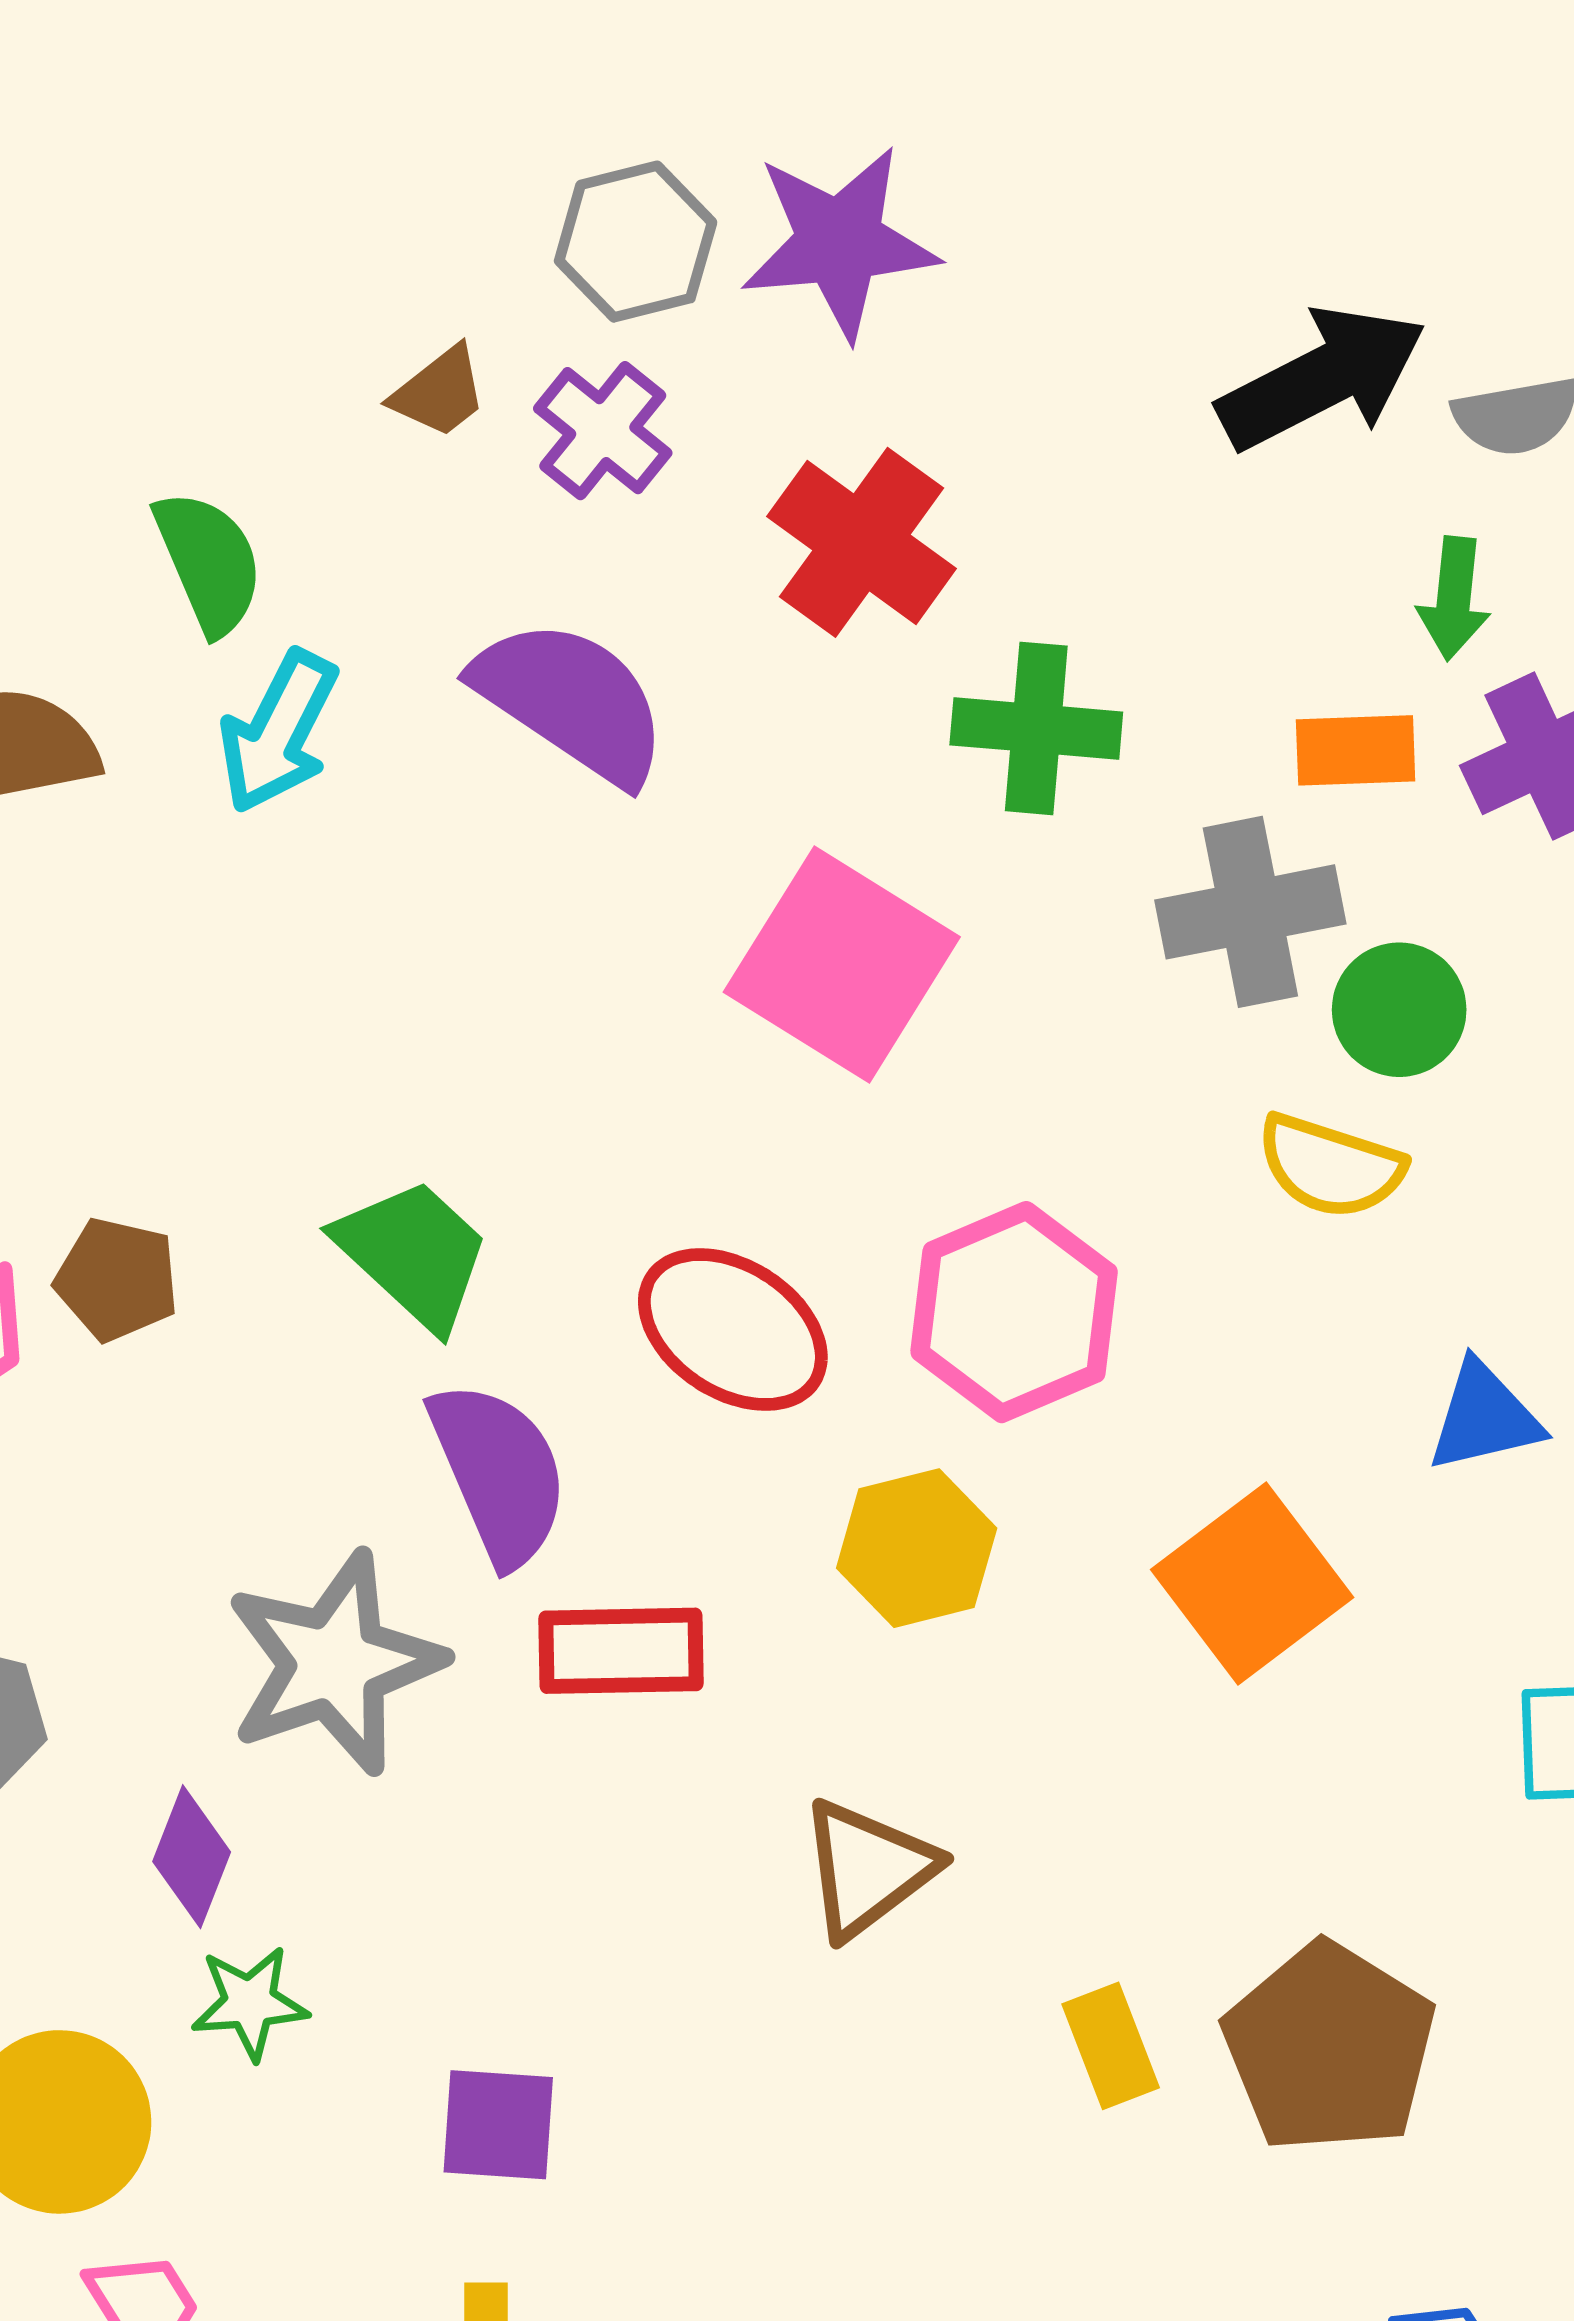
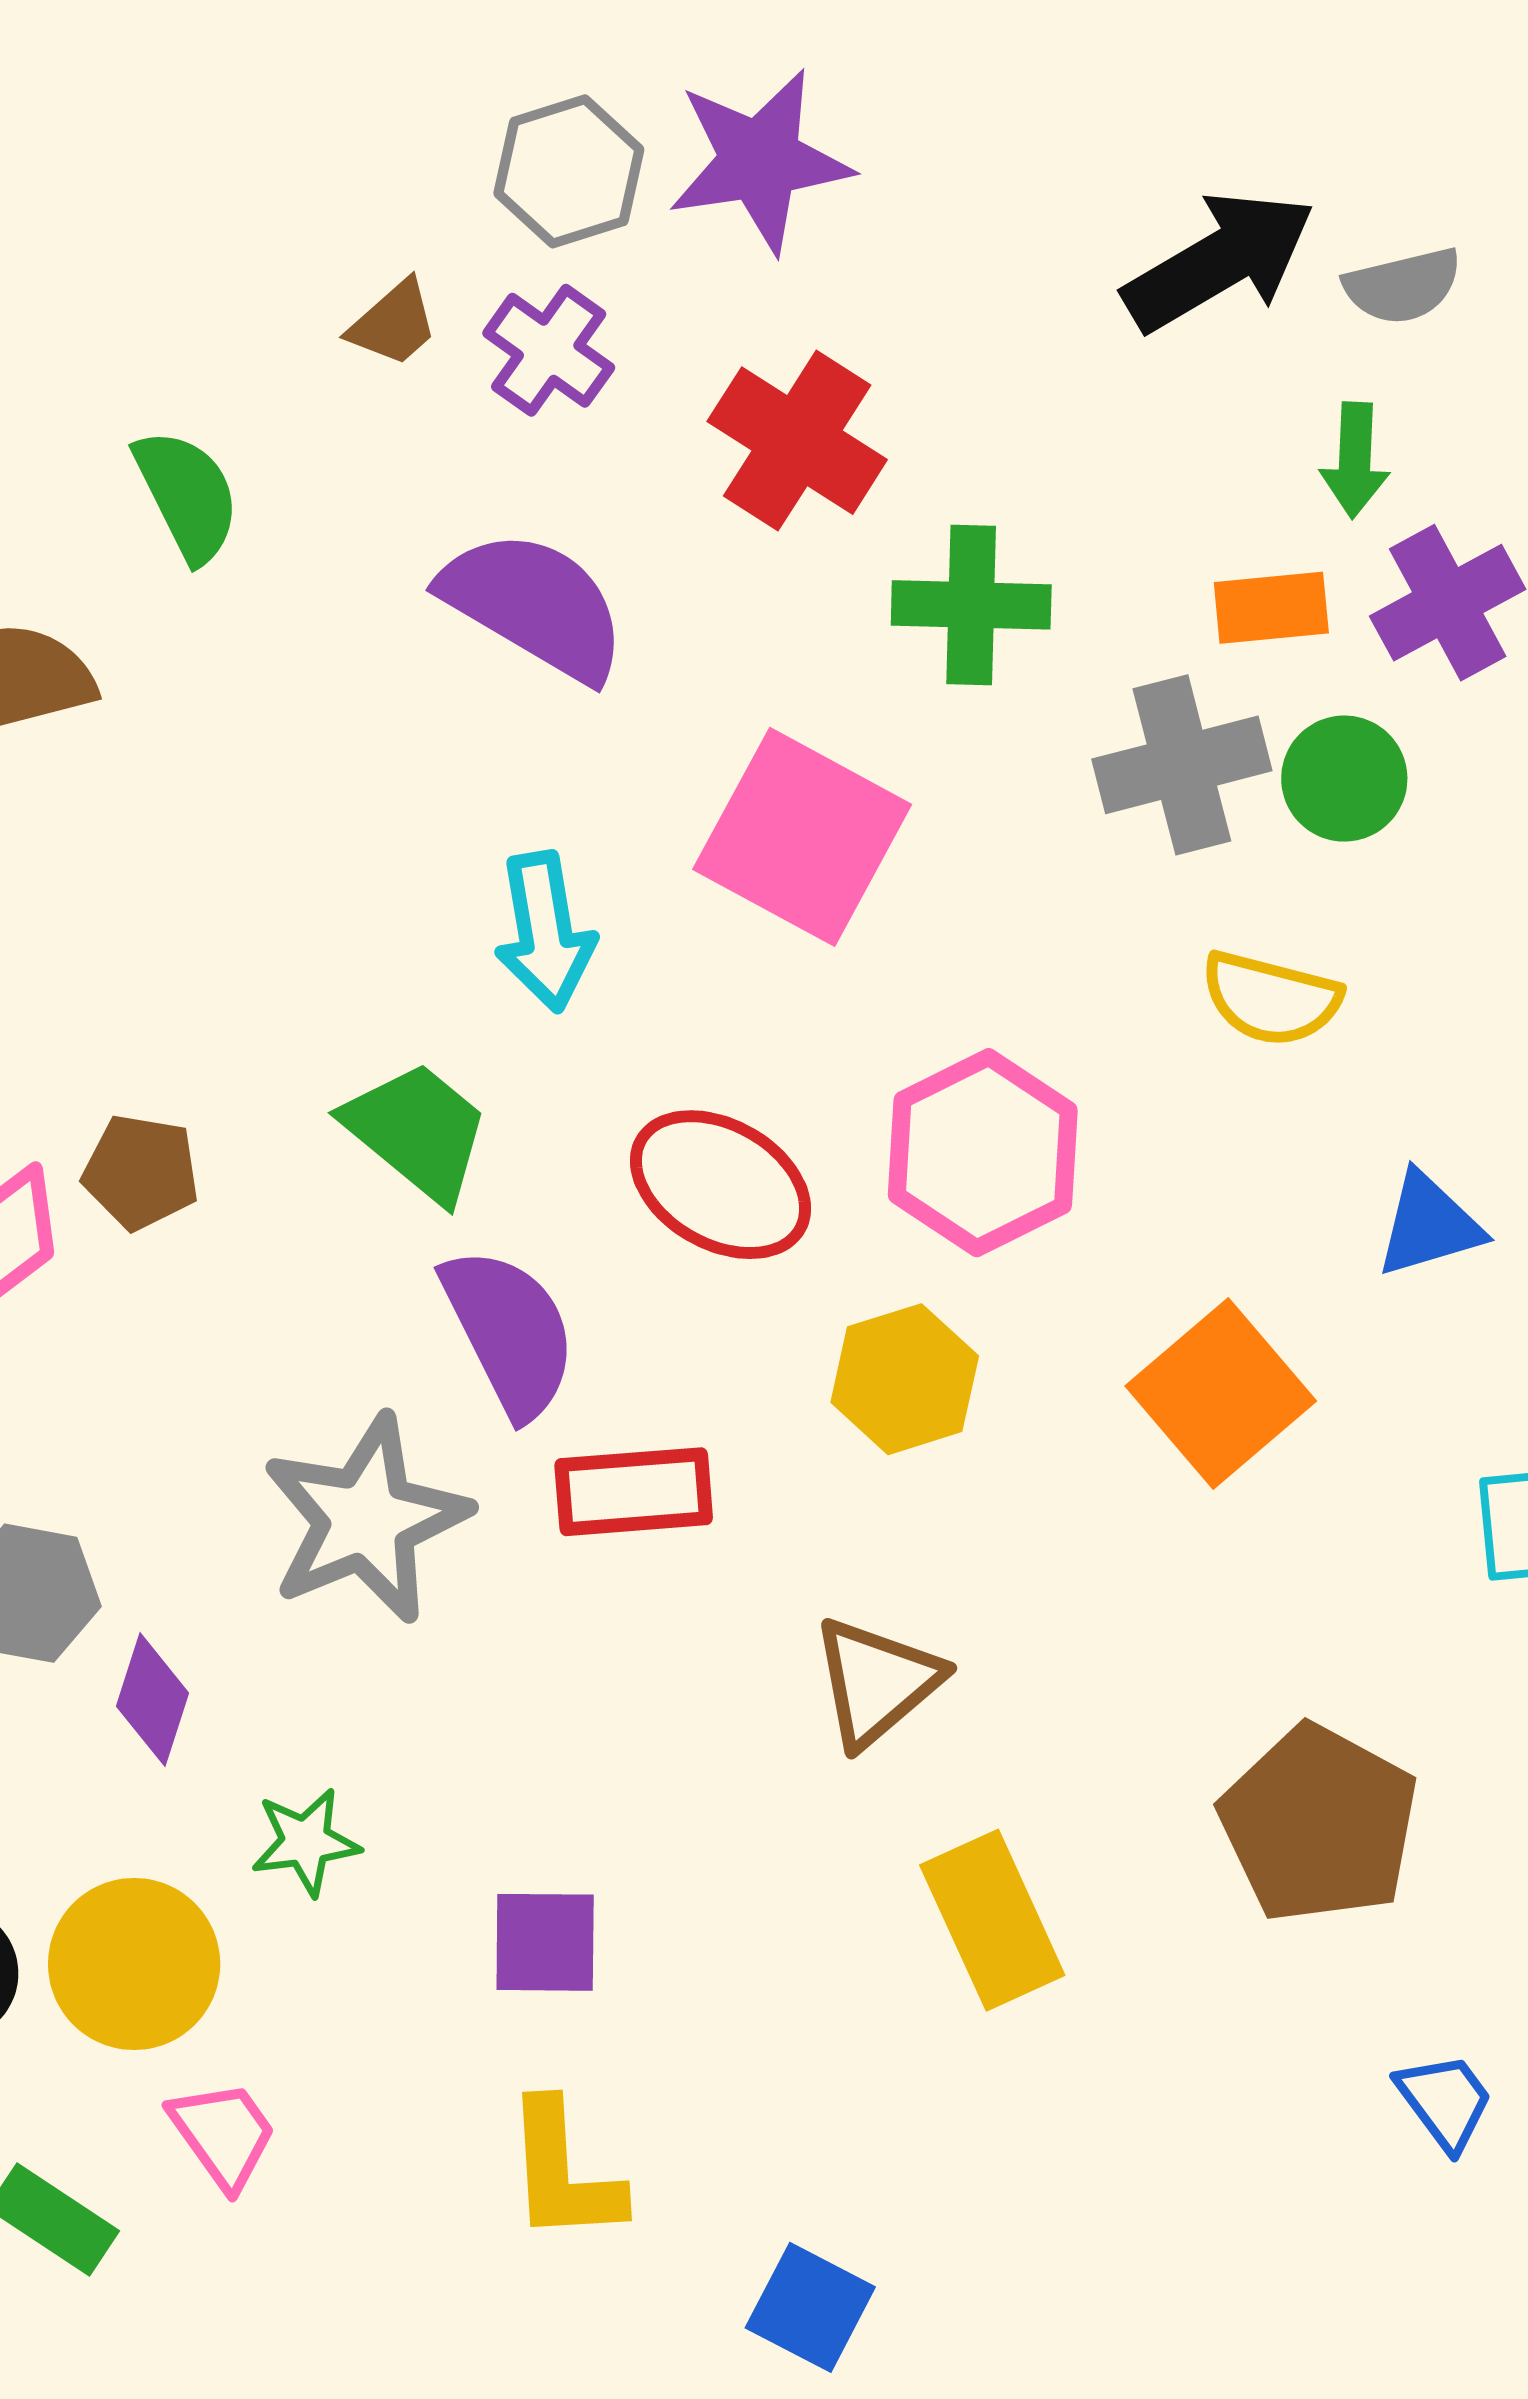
cyan arrow: (278, 732) -> (545, 932), moved, turned -33
green circle: (1399, 1010) -> (1344, 779), moved
purple diamond: (192, 1857) -> (153, 1700), moved
yellow rectangle: (1111, 2046) -> (992, 1920), moved, size x1.5

